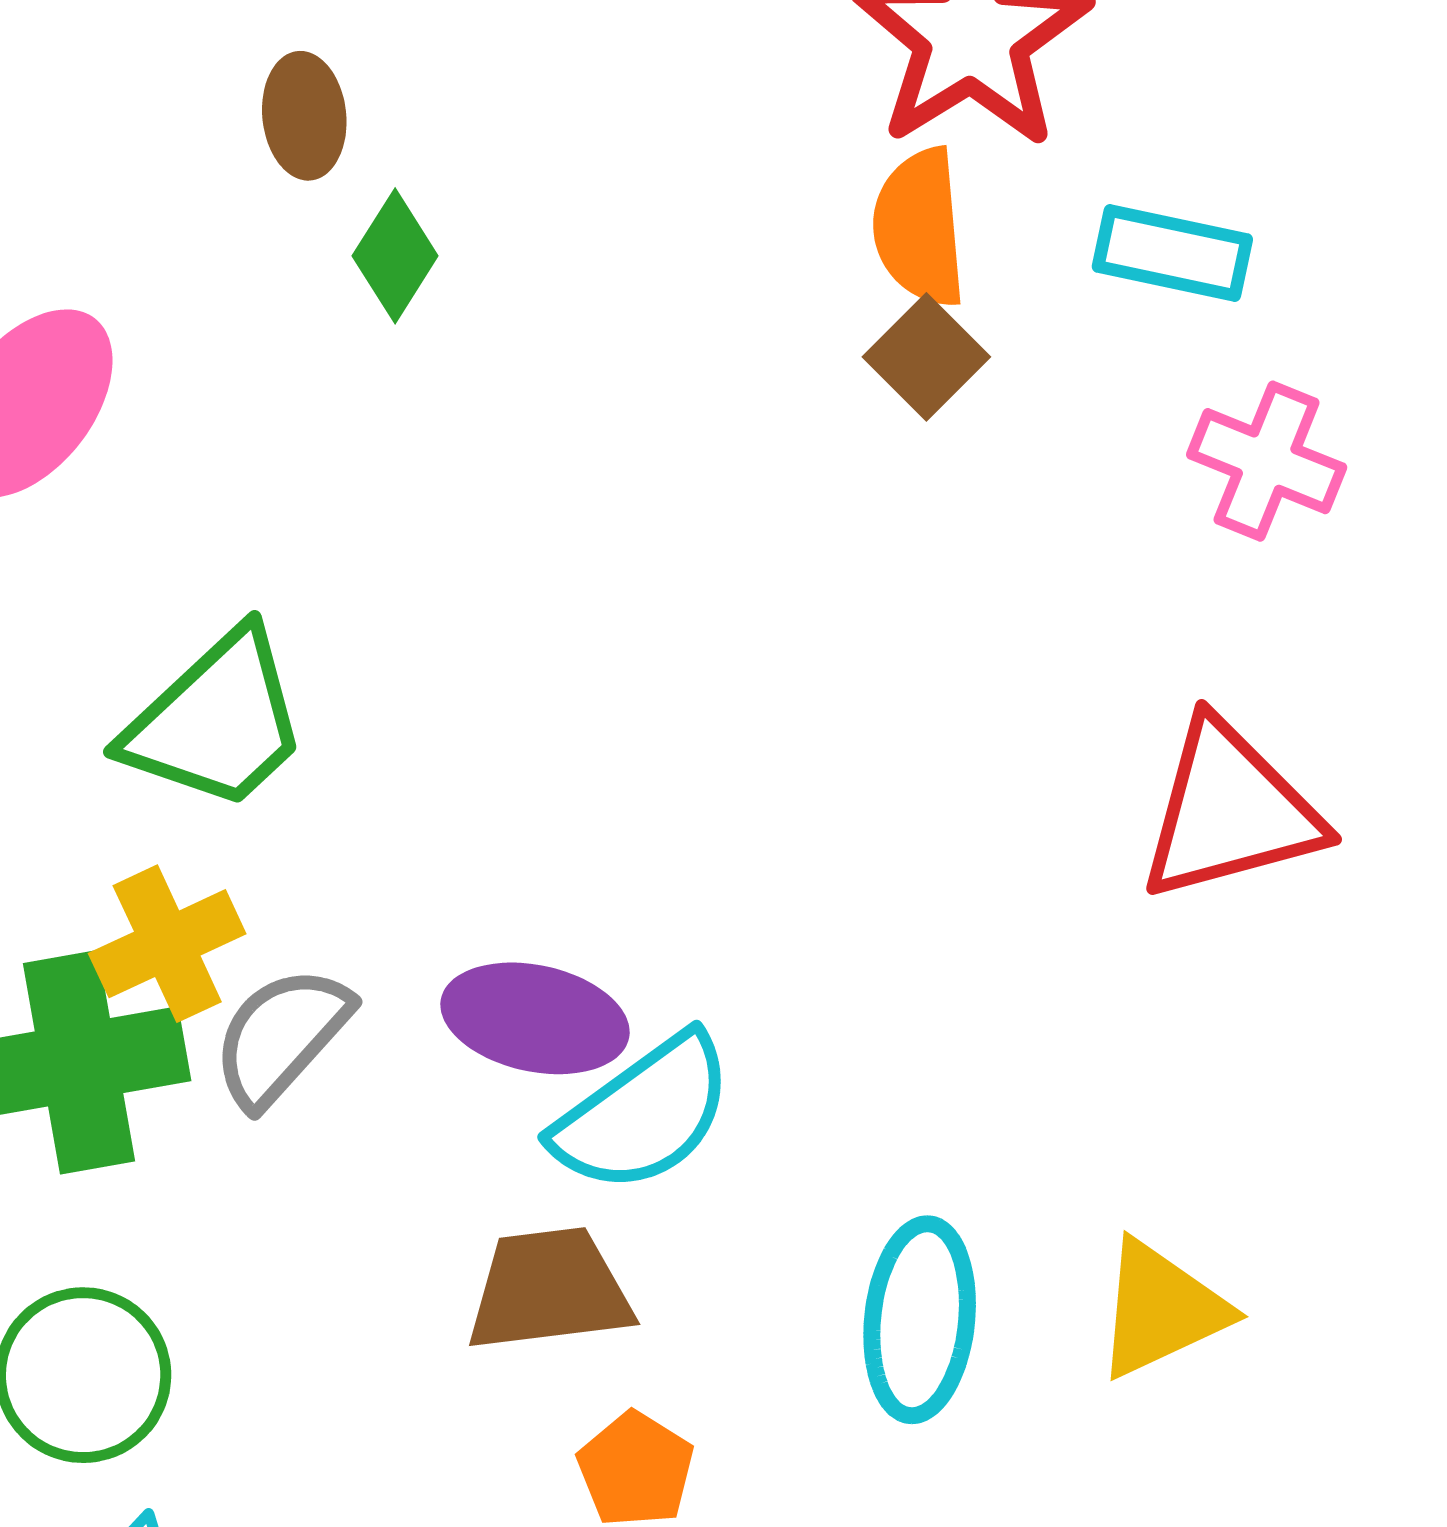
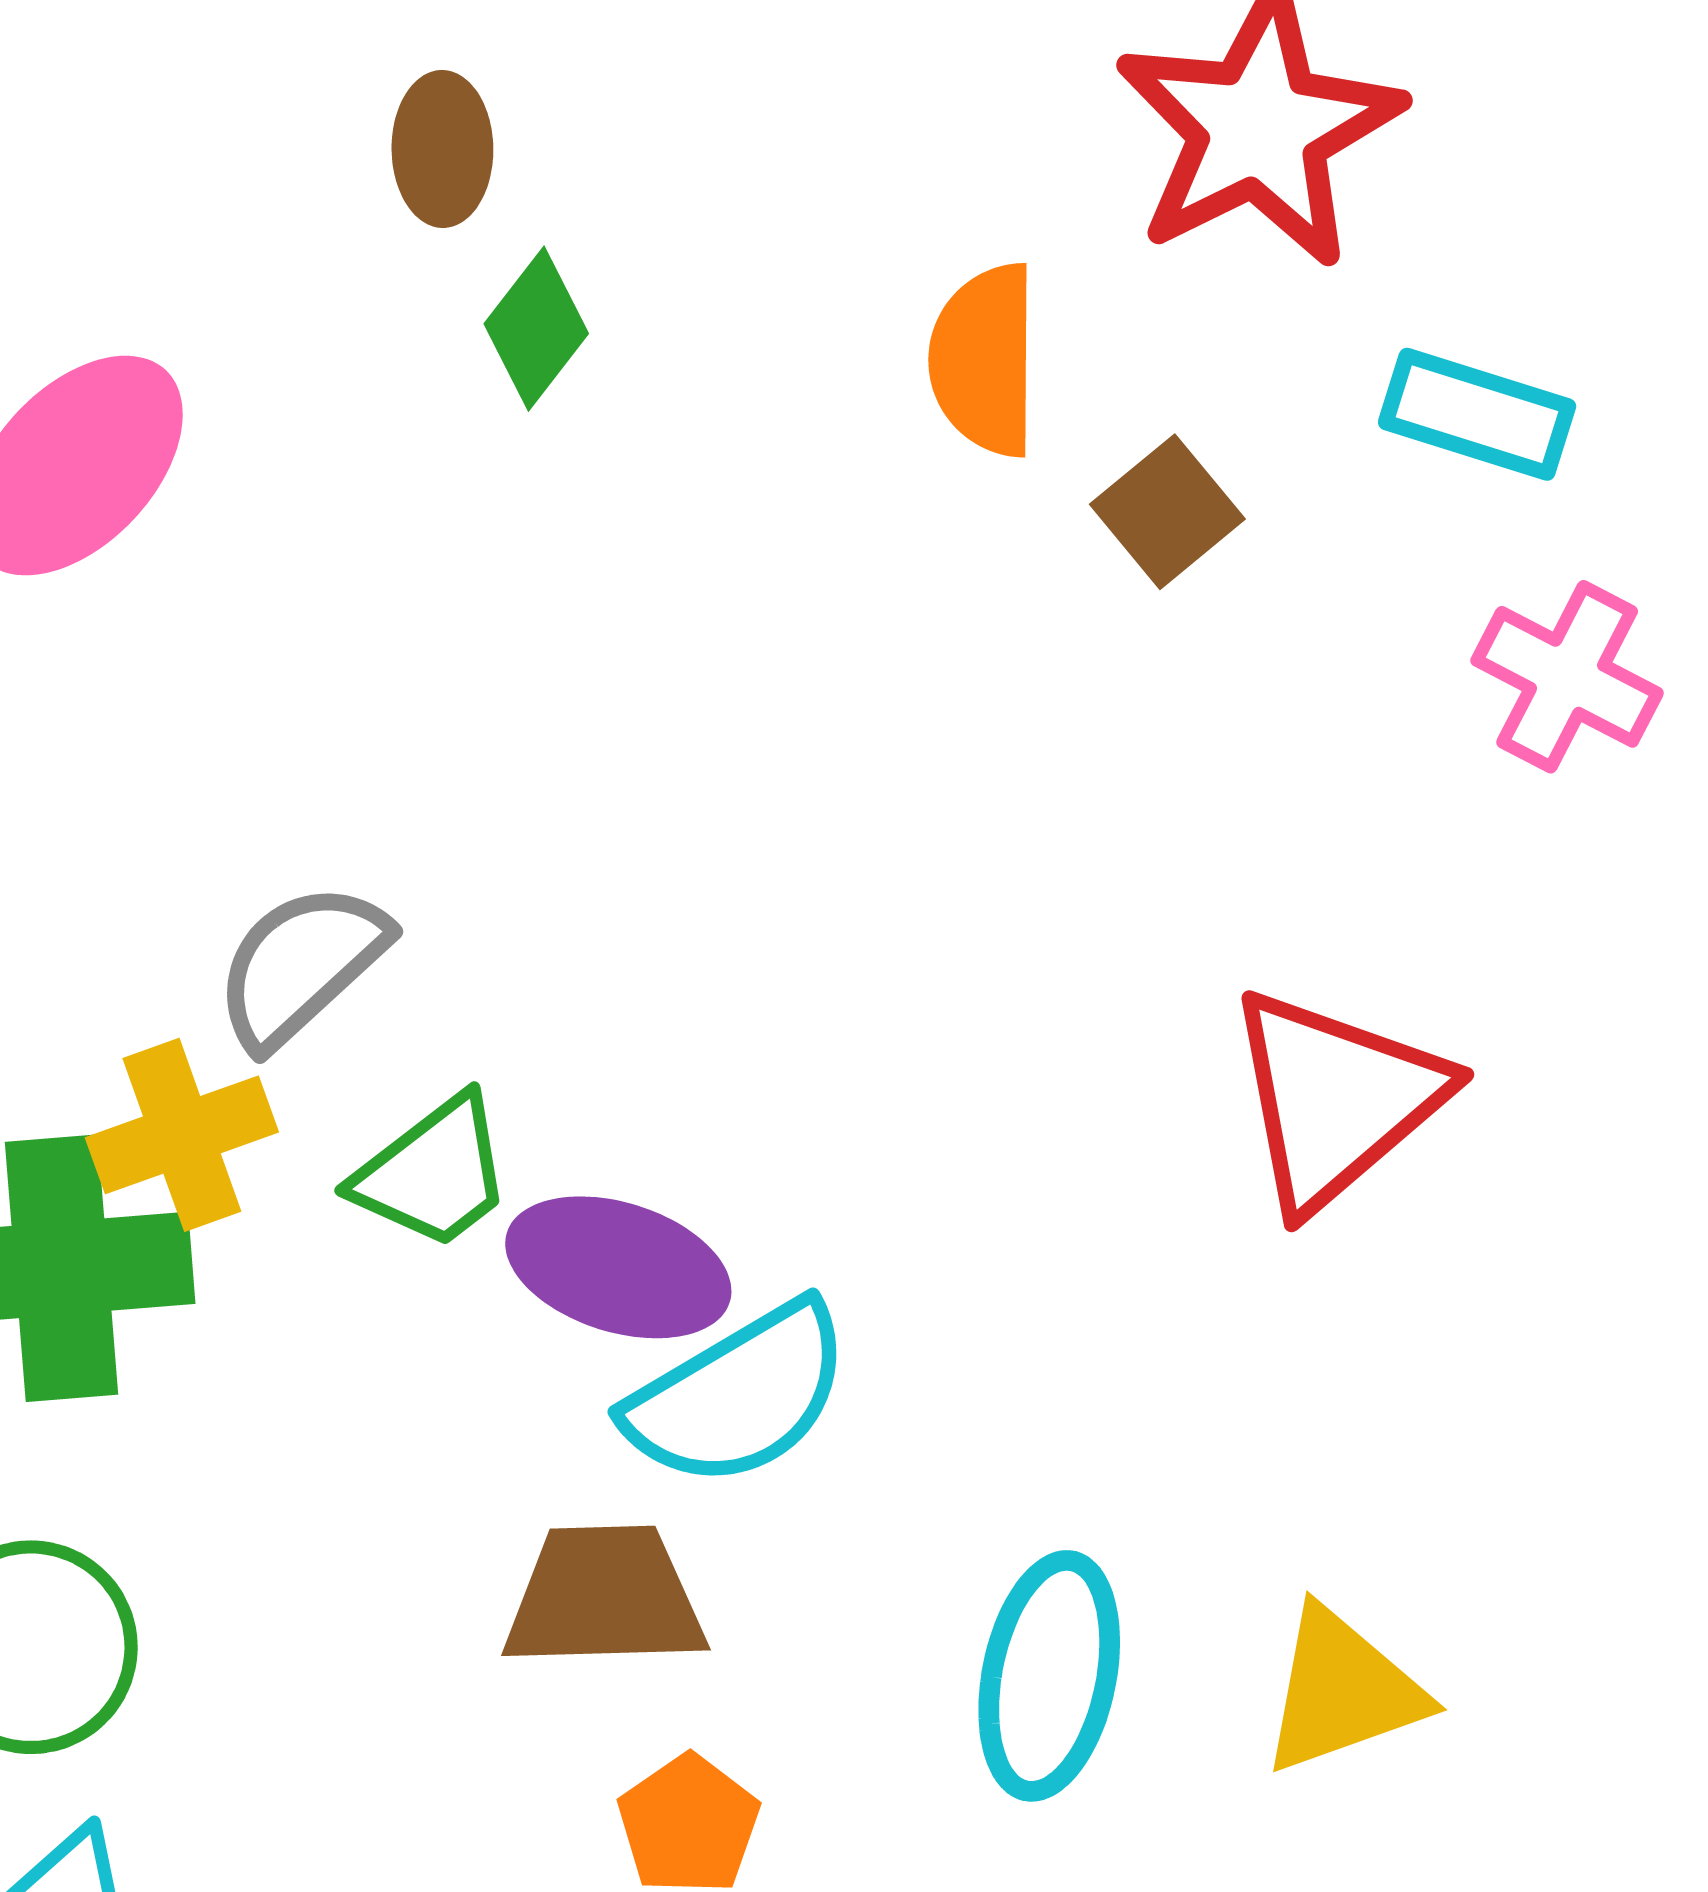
orange semicircle: (920, 228) -> (984, 360), moved
green trapezoid: (216, 721) -> (433, 1173), moved, size x0.7
red triangle: (1230, 811) -> (1336, 1099), moved, turned -31
gray semicircle: (281, 1036) -> (301, 965), moved

